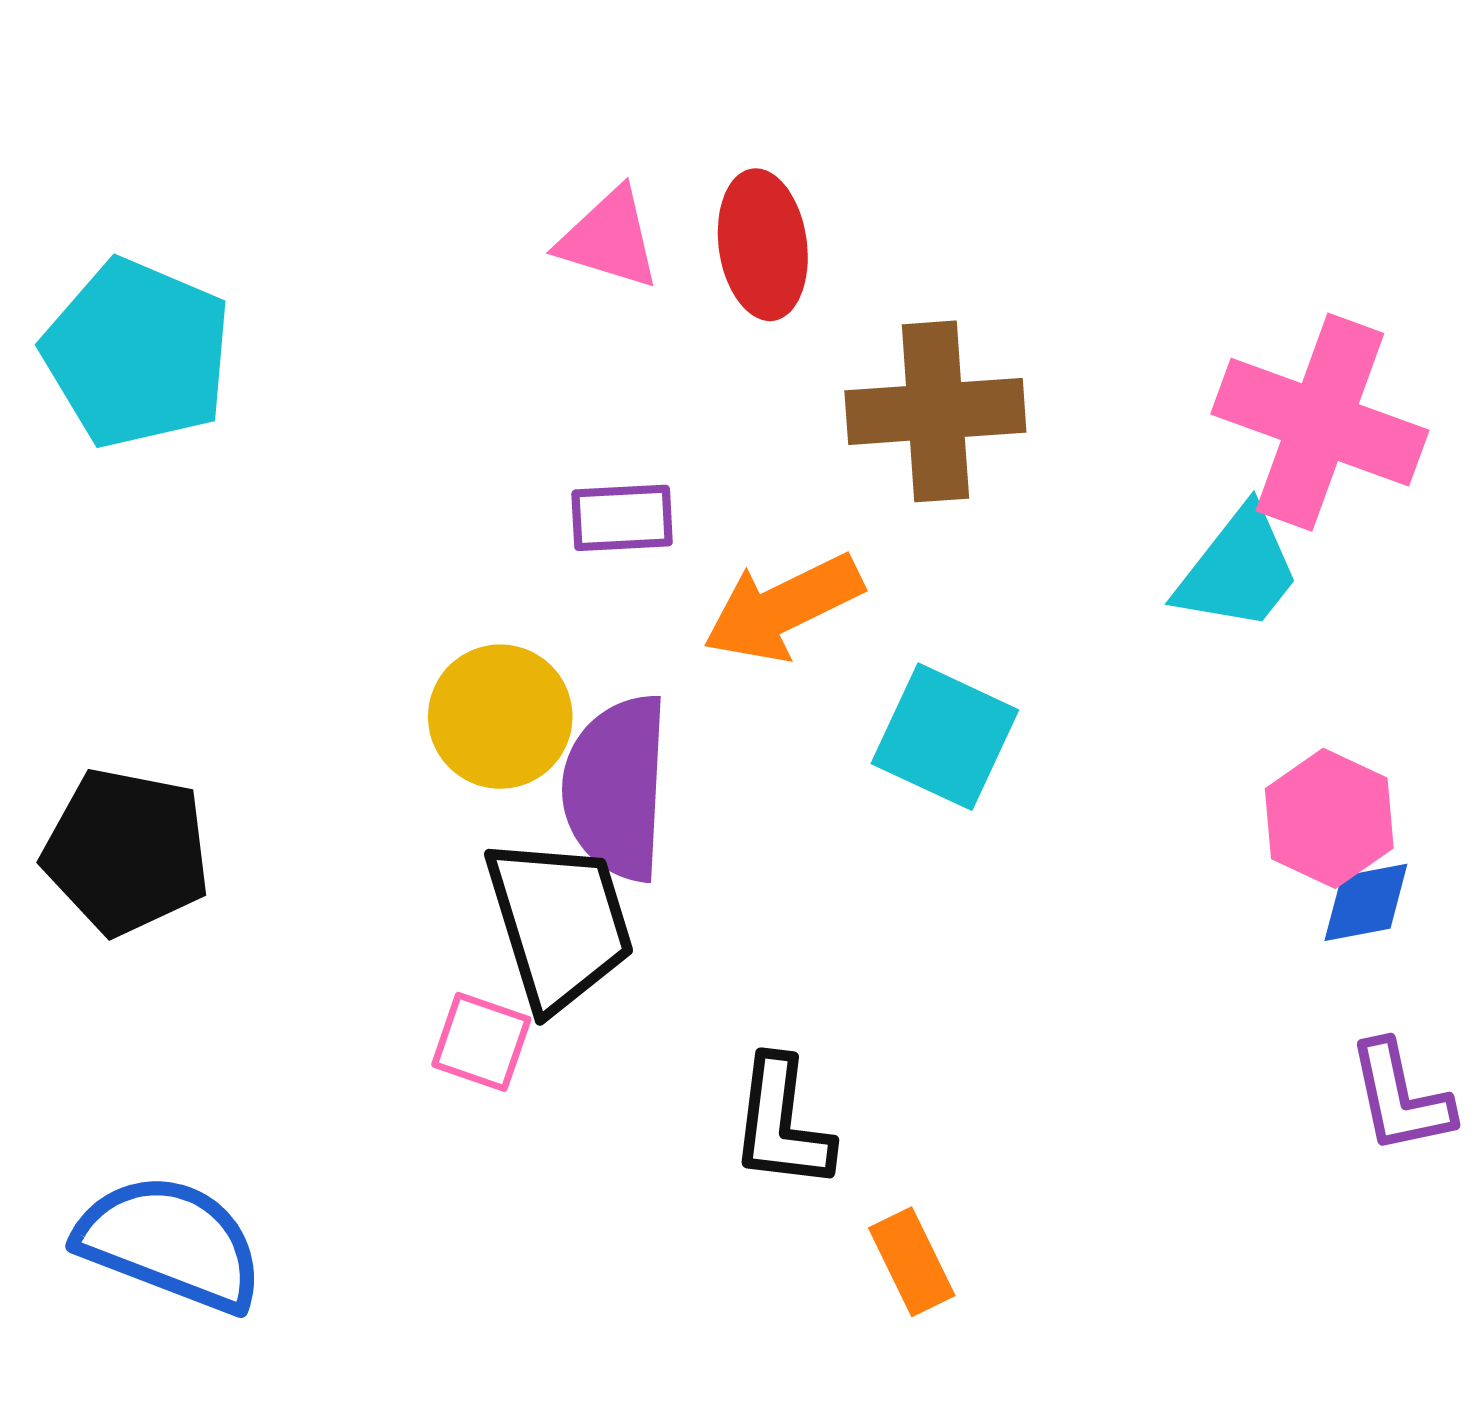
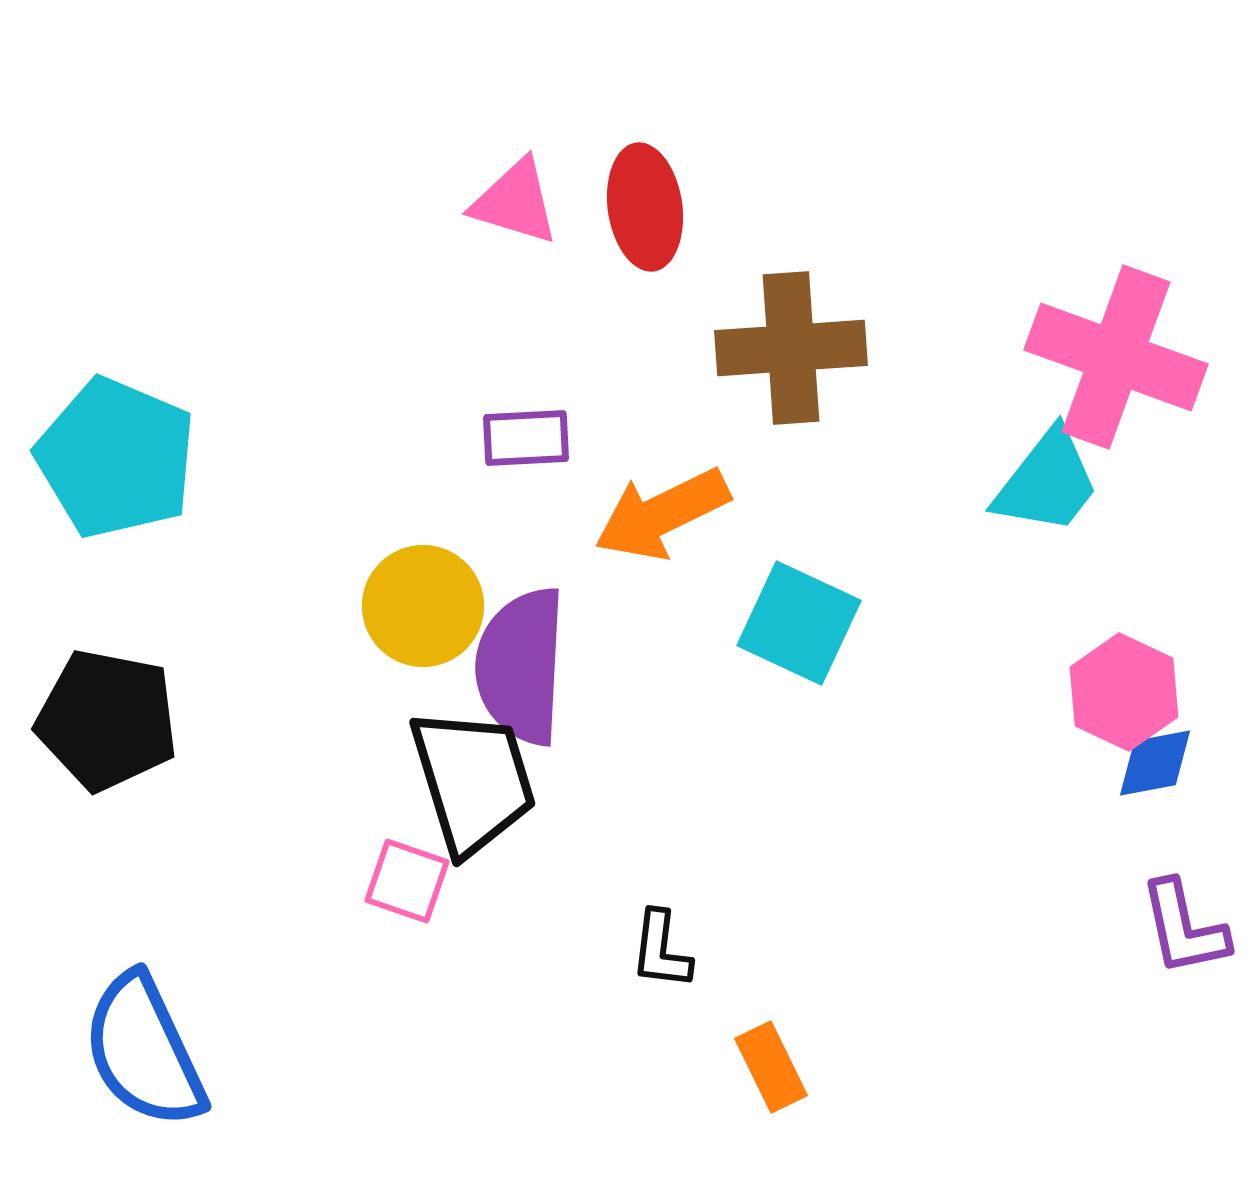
cyan pentagon: (137, 354) -> (116, 458), moved
black L-shape: (782, 1123) -> (661, 950), size x0.7
blue semicircle: (170, 1243) -> (144, 1051), turned -136

